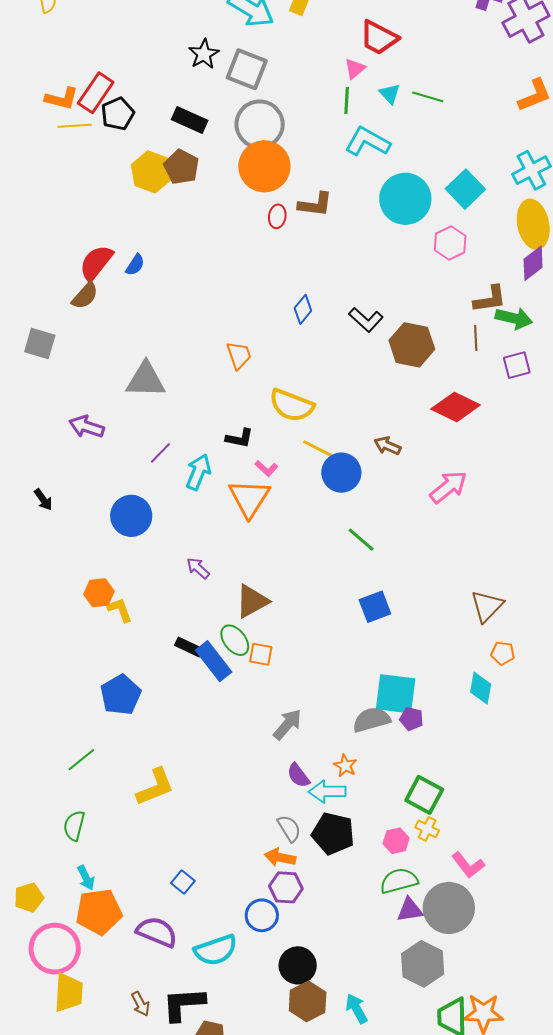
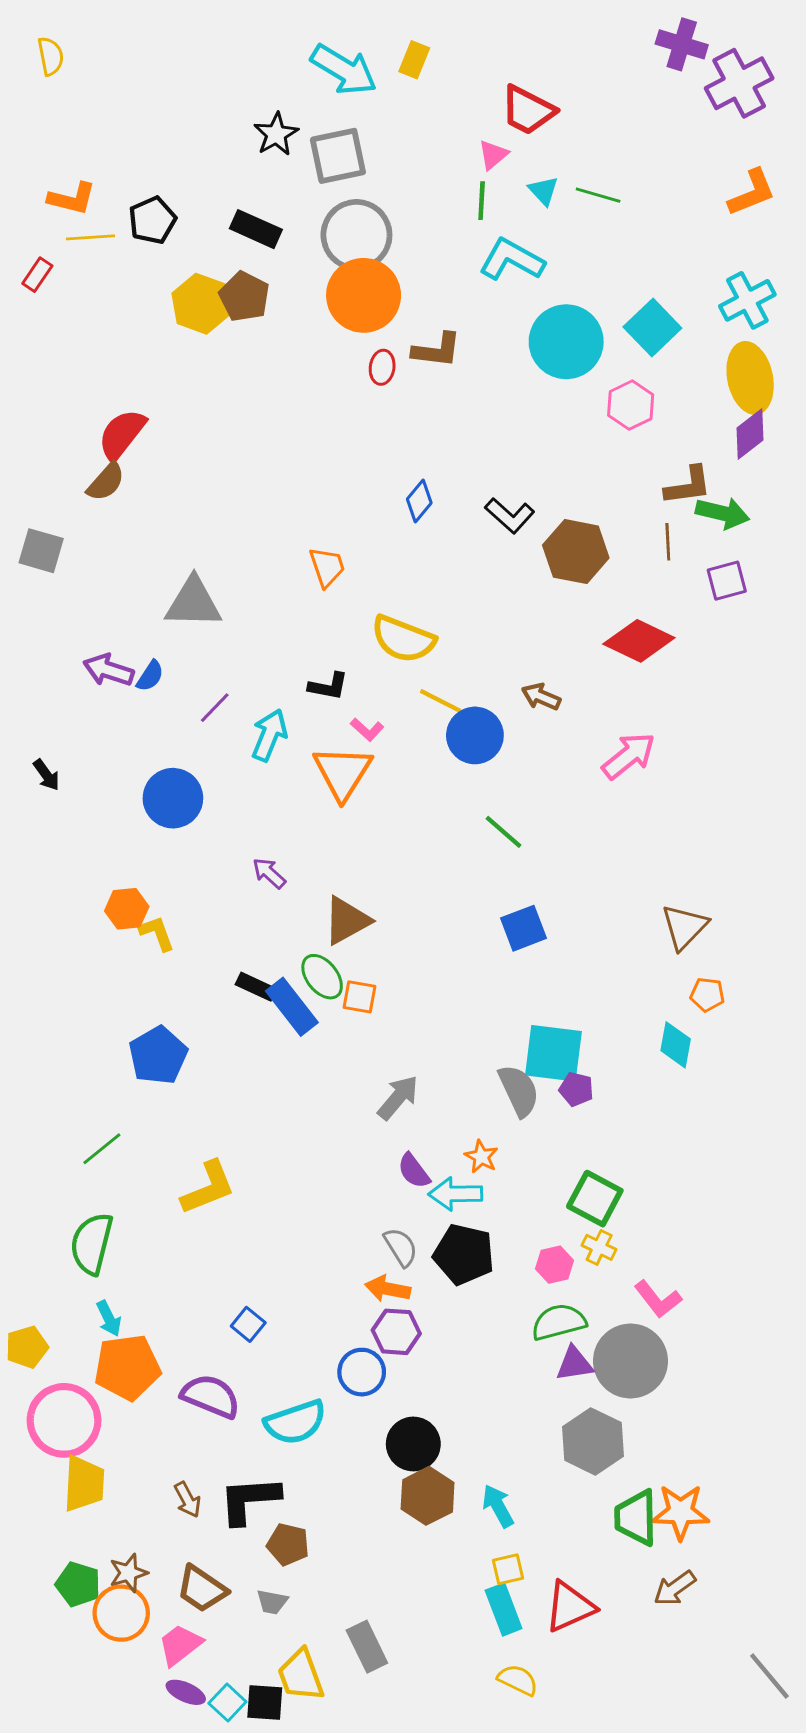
gray square: (247, 69) -> (338, 156), turned -33
red rectangle: (96, 93) -> (37, 275), moved, size x0.6
blue semicircle: (135, 265) -> (150, 676), moved
gray semicircle: (371, 720) -> (519, 1091), turned 81
green semicircle: (74, 826) -> (92, 1244), size x1.4

